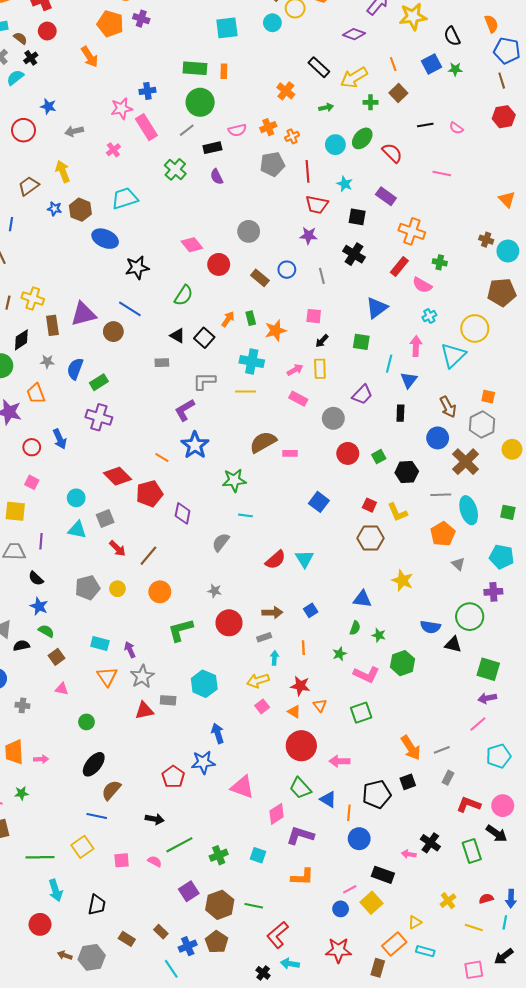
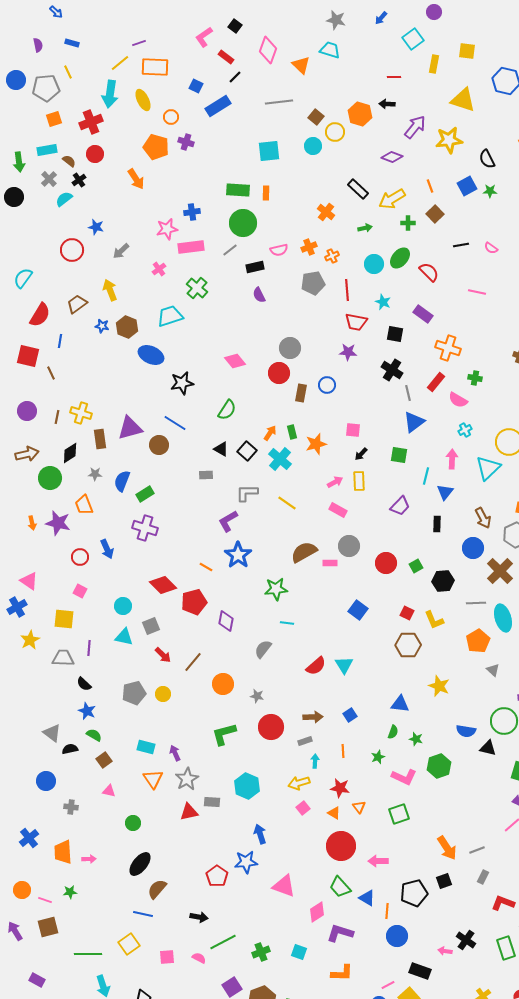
pink rectangle: (146, 127) -> (191, 247), turned -65
gray arrow: (74, 131) -> (121, 251), turned -30
green cross: (175, 169) -> (197, 288), moved
red circle: (219, 264) -> (279, 373), moved
gray line: (322, 276) -> (408, 393), moved
brown rectangle: (260, 278) -> (301, 393), turned 60
cyan cross: (252, 362) -> (280, 459), moved, turned 30
yellow line: (246, 391) -> (287, 503), turned 36
gray circle: (333, 418) -> (349, 546), moved
orange circle: (160, 592) -> (223, 684), moved

